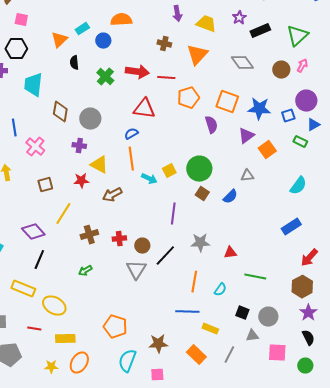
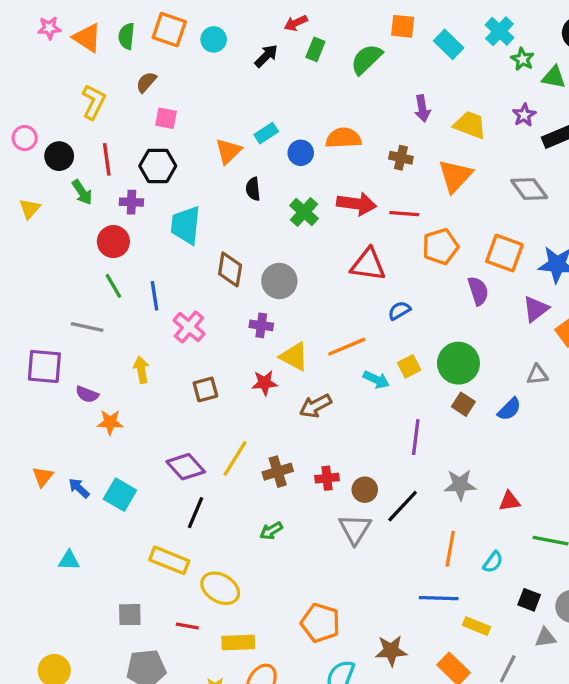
orange semicircle: (121, 20) -> (343, 138), moved
blue semicircle: (131, 134) -> (399, 311), moved
orange line: (131, 159) -> (347, 347), turned 75
yellow line: (63, 214) -> (235, 458), moved

